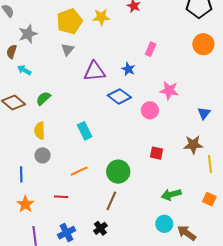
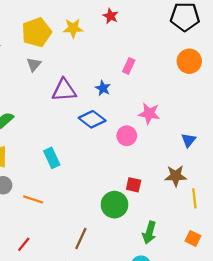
orange line: (79, 171) -> (33, 199), moved, turned 42
green circle: (118, 172) -> (114, 205), moved
green arrow: (171, 195) -> (149, 233), turned -60
red line: (61, 197) -> (24, 244), moved, turned -56

